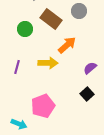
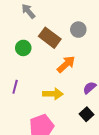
yellow arrow: (48, 63) -> (53, 94), moved

